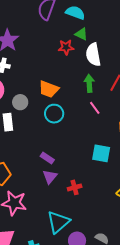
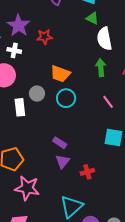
red star: (66, 47) -> (44, 37), moved
gray circle: (20, 102) -> (37, 94), moved
pink line: (95, 108) -> (108, 102), moved

